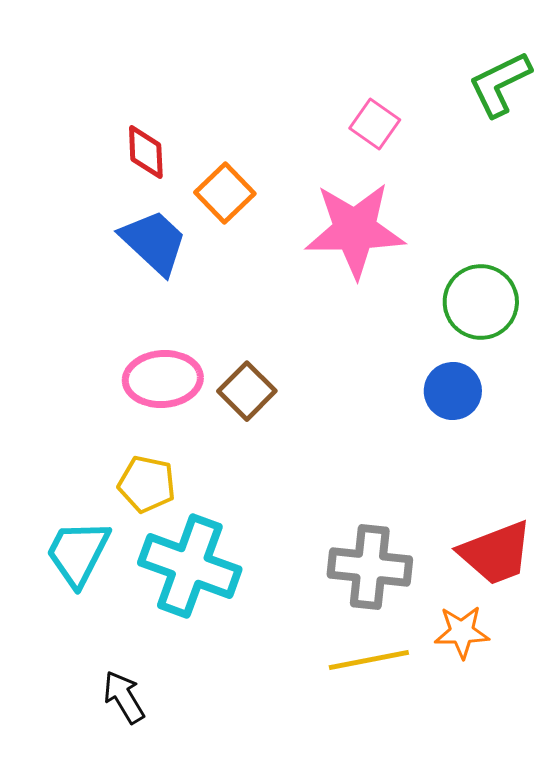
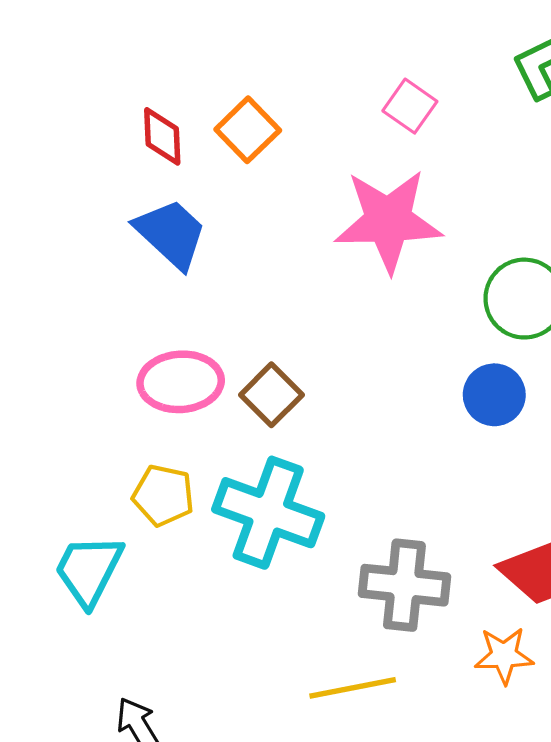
orange square: (225, 193) -> (248, 130), moved
cyan cross: (190, 566) -> (268, 513), moved
yellow line: (369, 660) -> (353, 688), moved

